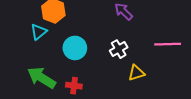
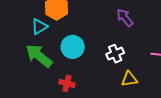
green arrow: (42, 78) -> (39, 56), moved

